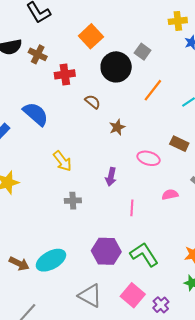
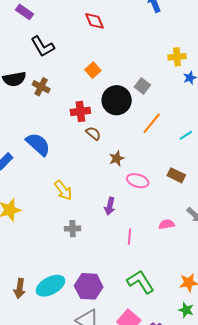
orange square: (91, 36) -> (93, 70), size x0.7
red cross: (65, 74) -> (80, 111), moved
pink ellipse: (149, 158) -> (138, 181), moved
purple hexagon: (106, 251) -> (89, 286), moved
brown arrow: (19, 264) -> (20, 288), turned 72

